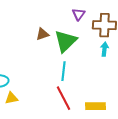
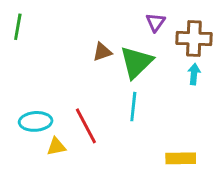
red line: (63, 98) -> (86, 126), moved

